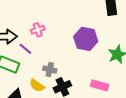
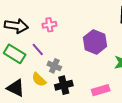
purple line: (25, 49) -> (38, 49), moved
pink rectangle: (100, 85) -> (101, 90), turned -42

